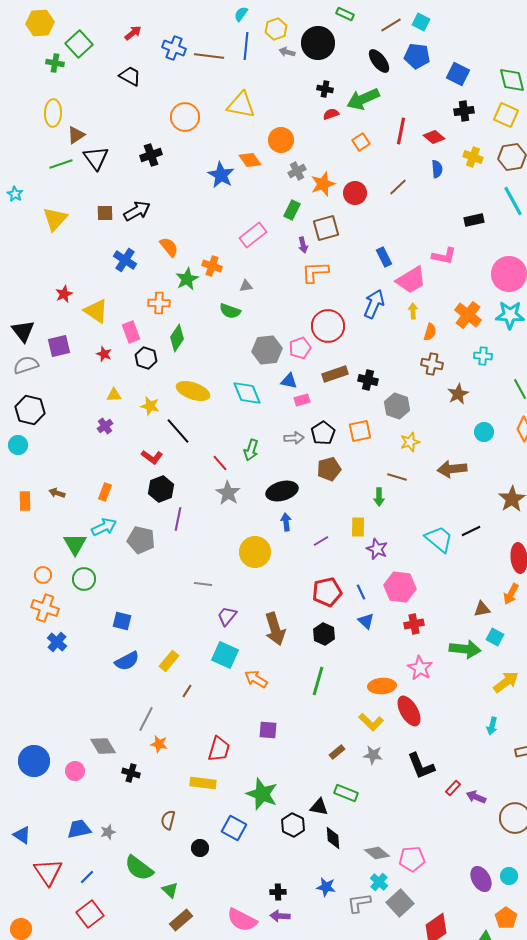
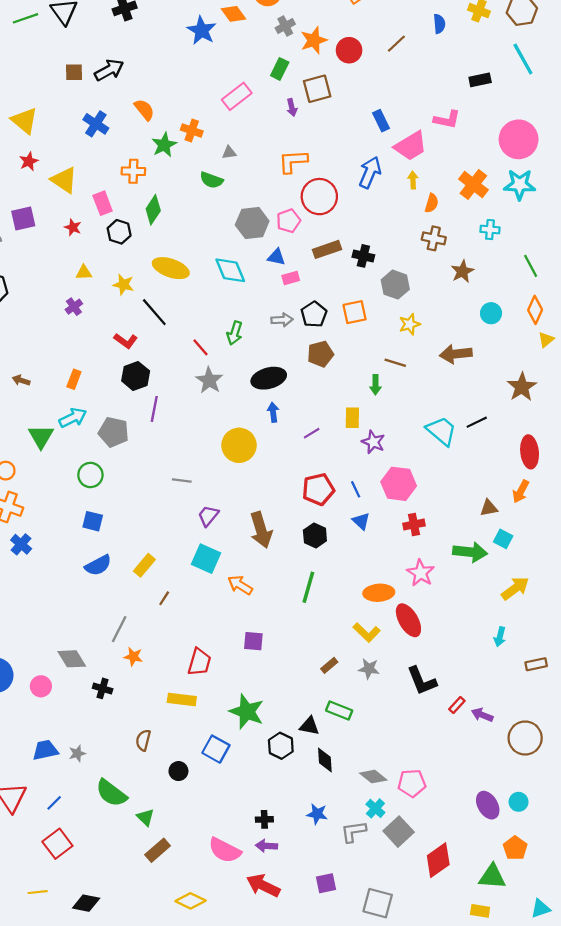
yellow triangle: (55, 219) -> (24, 121), moved, turned -32
orange L-shape: (315, 272) -> (293, 161), moved
green circle: (84, 579) -> (90, 475), moved

